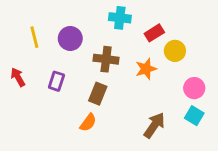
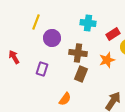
yellow line: (34, 37) -> (36, 22), moved, turned 35
red arrow: (18, 77) -> (14, 57), moved
brown rectangle: (98, 94) -> (81, 74), moved

